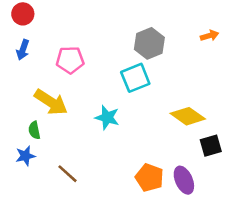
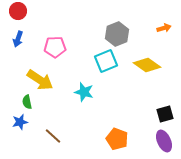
yellow diamond: (188, 116) -> (147, 65), moved
purple ellipse: (184, 180) -> (164, 141), moved

